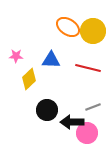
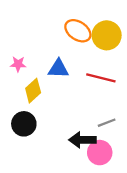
black circle: (47, 110) -> (24, 124), moved

